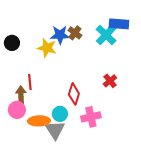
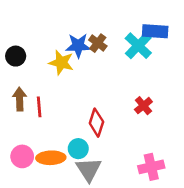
brown arrow: (21, 95) -> (20, 99), moved
pink circle: (17, 110) -> (22, 156), moved
pink cross: (91, 117) -> (151, 167), moved
gray triangle: (55, 130) -> (89, 169), moved

